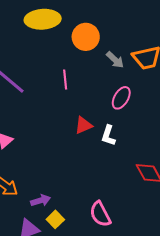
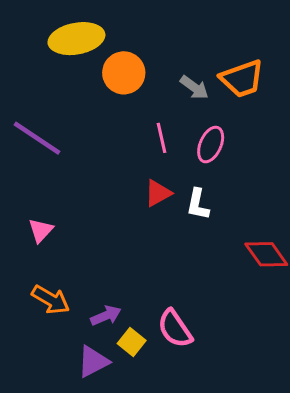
orange circle: (86, 37) -> (124, 73), moved
pink line: (65, 80) -> (162, 138), moved
pink semicircle: (100, 214) -> (175, 329), moved

